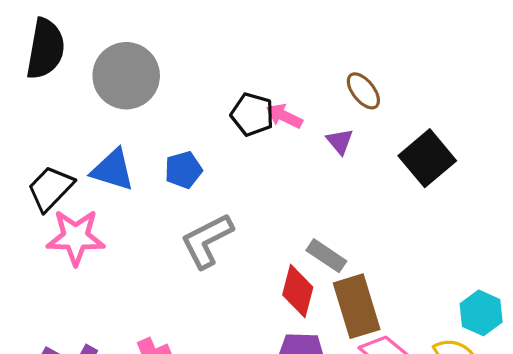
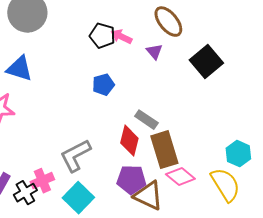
brown ellipse: (363, 91) -> (168, 22), size x1.4
blue pentagon: (183, 170) -> (103, 85), moved
gray L-shape: (207, 241) -> (75, 156), moved

